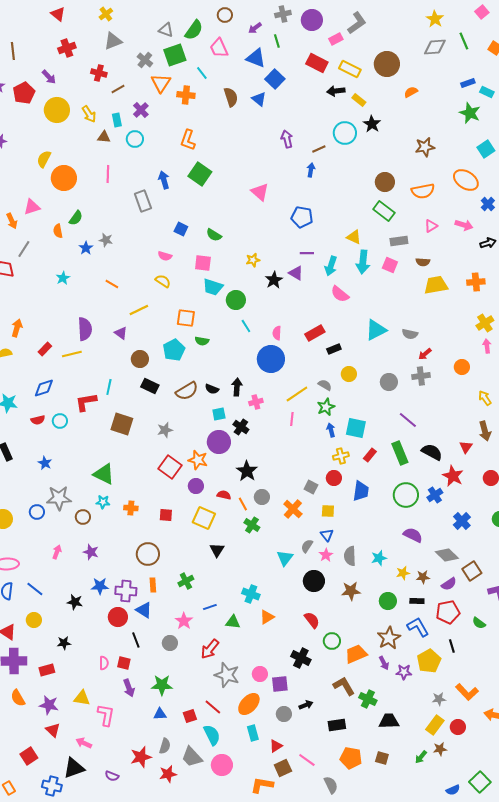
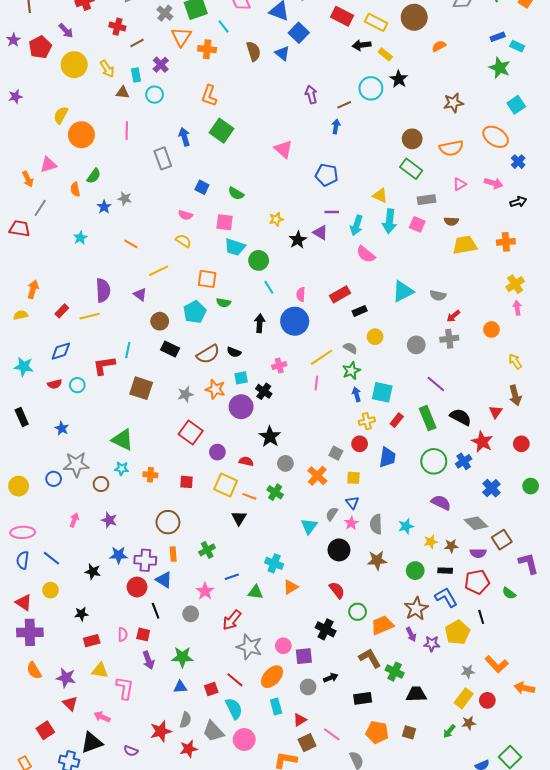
black arrow: (237, 387) -> (260, 323), moved
orange star: (198, 460) -> (215, 389), moved
orange line: (243, 504) -> (249, 496), moved, turned -40
purple semicircle: (449, 584) -> (478, 553), turned 35
red rectangle: (47, 670) -> (92, 641), moved

